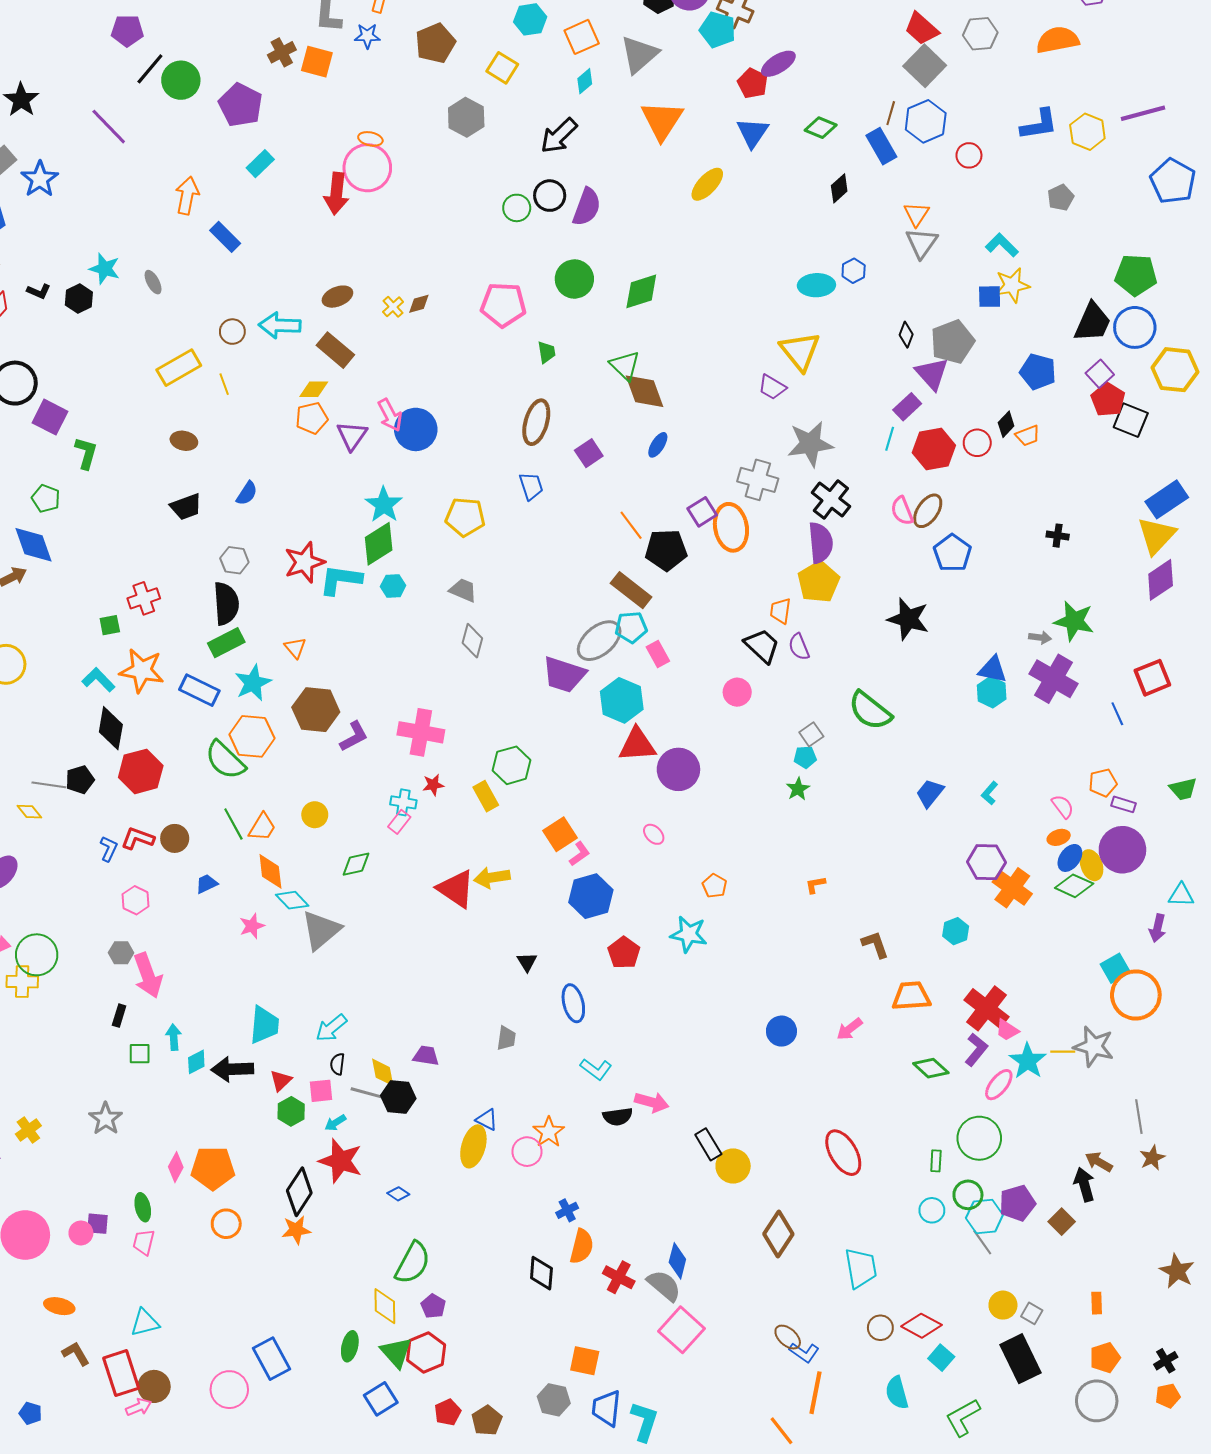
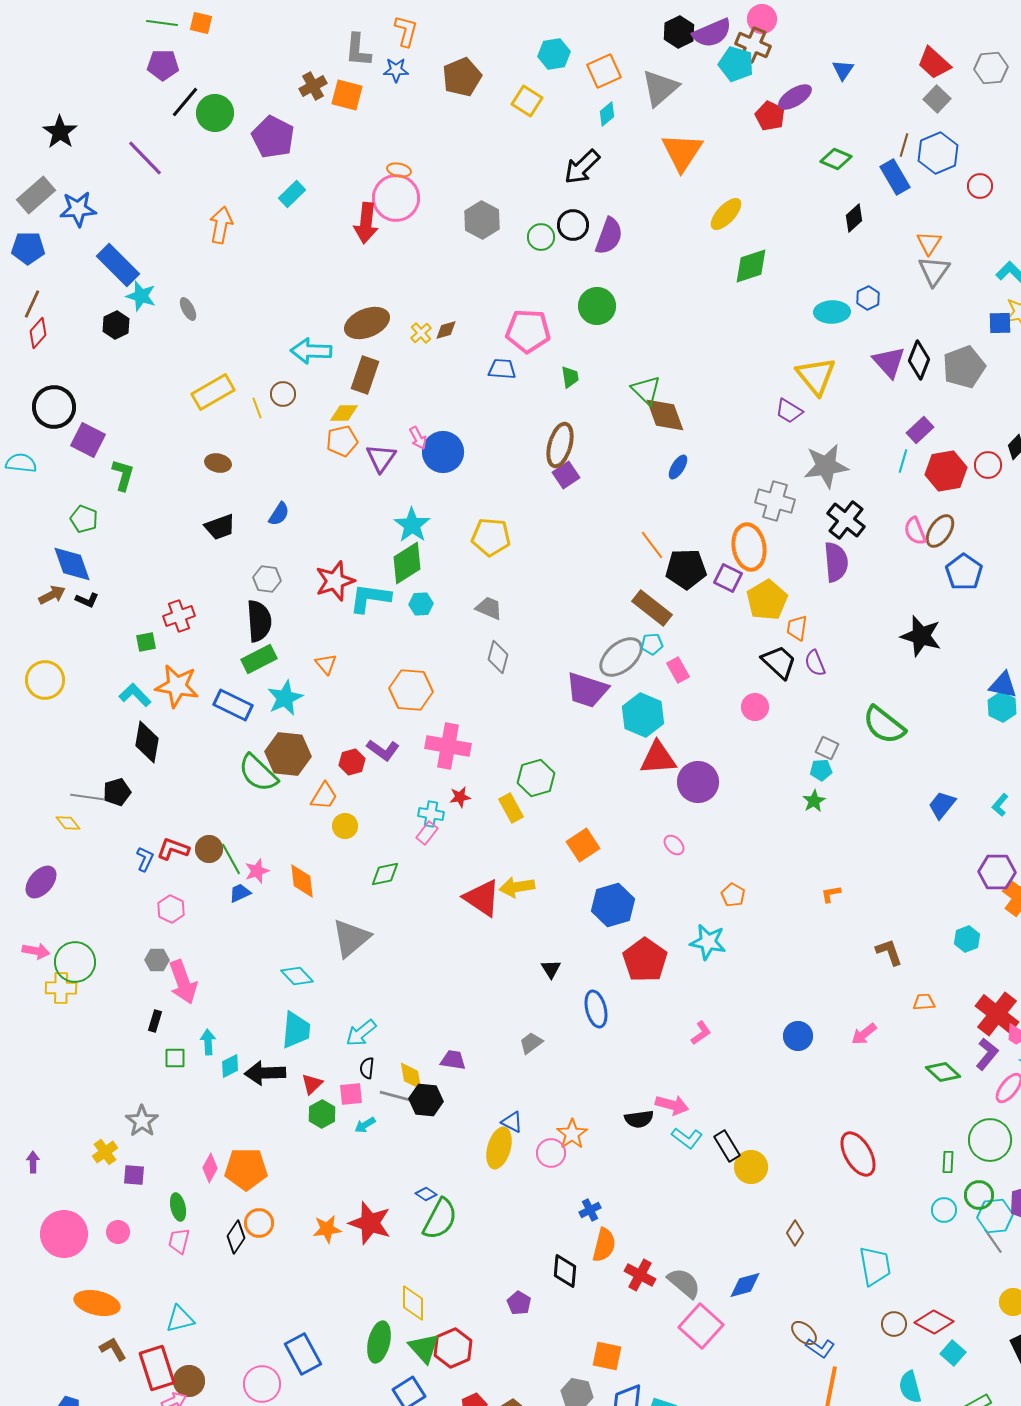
gray square: (925, 66) -> (937, 99), size x0.7
gray hexagon: (466, 117) -> (482, 220), moved
blue triangle: (753, 133) -> (843, 70), moved, size x0.7
blue star: (40, 179) -> (78, 209), turned 30
blue rectangle: (225, 237) -> (118, 265), moved, size x1.4
black L-shape: (39, 291) -> (87, 600), moved
green diamond: (641, 291) -> (751, 266), moved
brown ellipse: (337, 297) -> (367, 323), size x1.5
brown circle: (232, 332) -> (283, 394), moved
black diamond: (906, 335) -> (919, 360), size x1.5
brown rectangle: (335, 350) -> (365, 375), turned 69
purple triangle: (932, 374) -> (889, 362), moved
pink arrow: (390, 415) -> (418, 438), size x0.7
purple square: (589, 453) -> (566, 475), moved
blue trapezoid: (531, 486) -> (502, 369), moved, turned -68
purple square: (702, 512) -> (728, 578), moved, turned -32
yellow pentagon: (819, 582) -> (767, 600), moved
cyan pentagon: (631, 627) -> (652, 644), size x0.7
brown hexagon: (316, 710) -> (288, 754), moved
gray square: (811, 734) -> (827, 748), turned -30
orange hexagon: (252, 736) -> (411, 690), moved
purple L-shape: (354, 736) -> (383, 750), turned 64
red hexagon: (141, 771) -> (352, 762), moved, size x0.6
green line: (233, 824) -> (231, 859), moved
orange trapezoid: (262, 827) -> (324, 796), moved
pink L-shape: (580, 854) -> (701, 1033), moved
cyan diamond: (292, 900) -> (297, 976), moved
pink star: (252, 926) -> (257, 871), moved
red pentagon: (624, 953) -> (645, 960), size x1.4
orange trapezoid: (911, 996) -> (924, 1002), size x0.6
gray trapezoid: (506, 1038) -> (531, 1043), turned -135
cyan L-shape: (596, 1069) -> (687, 1138), moved
yellow cross: (28, 1130) -> (105, 1152), moved
red star: (341, 1161) -> (370, 1223), moved
black diamond: (299, 1192) -> (236, 1237), moved, size x0.7
purple square: (97, 1224) -> (134, 1175), moved
brown diamond: (778, 1234) -> (795, 1233), size x0.6
blue diamond: (677, 1261) -> (745, 1285), moved, turned 60
green semicircle: (413, 1263) -> (440, 1219), moved
orange ellipse: (59, 1306) -> (97, 1303), size x1.5
purple pentagon: (433, 1306) -> (519, 1303), moved
green ellipse: (350, 1346) -> (379, 1342), size x1.4

